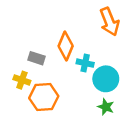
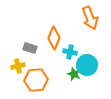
yellow cross: (22, 80) -> (18, 66), turned -32
green star: (106, 107) -> (74, 74), moved

